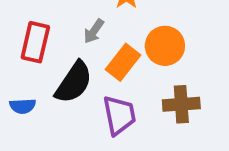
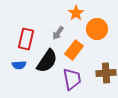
orange circle: (165, 46) -> (97, 29), moved
blue semicircle: (23, 106) -> (19, 65), moved

